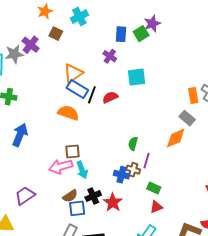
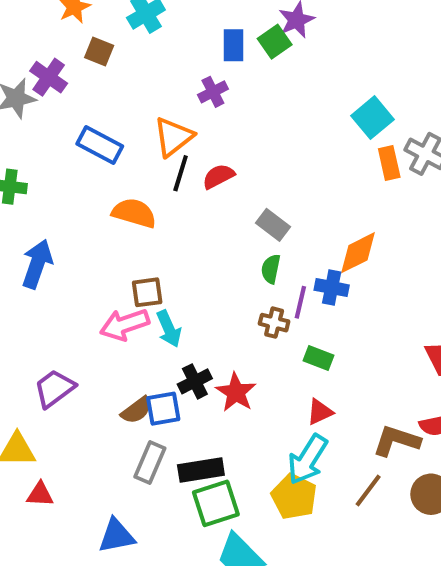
purple cross: (110, 56) -> (213, 92), turned 32
orange triangle: (73, 73) -> (173, 137), moved
cyan square: (137, 77) -> (372, 118), moved, turned -30
blue rectangle: (77, 89) -> (100, 145), moved
gray rectangle: (187, 118) -> (273, 225), moved
blue cross: (122, 175) -> (332, 288), moved
brown semicircle: (70, 196) -> (136, 410), moved
red triangle: (156, 207) -> (320, 412), moved

